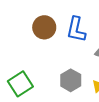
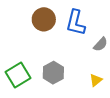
gray hexagon: (71, 80) -> (53, 73), moved

